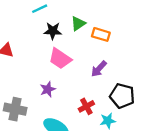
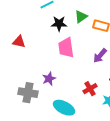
pink trapezoid: (60, 59) -> (66, 48), turned 50
purple star: (48, 89) -> (49, 79), moved

